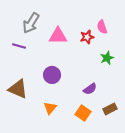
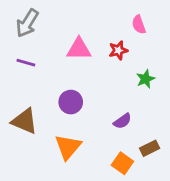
gray arrow: (31, 23) -> (27, 23), moved
pink semicircle: (102, 27) -> (139, 24), moved
orange triangle: (50, 108) -> (68, 147), size x1.5
orange square: (83, 113) -> (122, 163), moved

